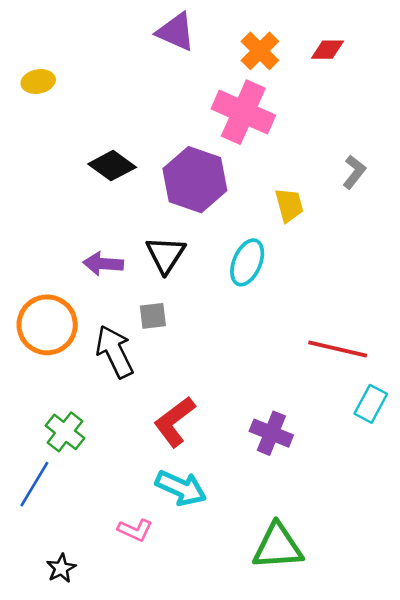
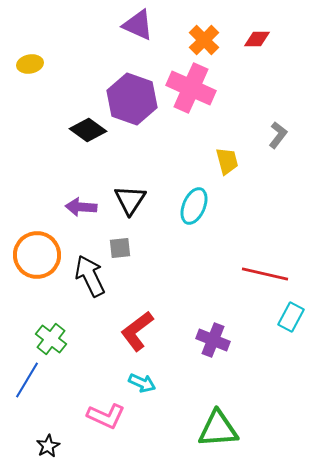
purple hexagon: (195, 180) -> (132, 99), moved
cyan arrow: (181, 488) -> (142, 383), size x0.7
pink L-shape: (135, 530) -> (106, 416), size x1.4

